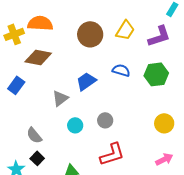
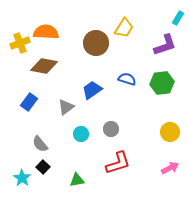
yellow trapezoid: (125, 30) -> (124, 28), moved
blue rectangle: (16, 85) -> (29, 102), moved

